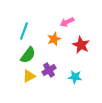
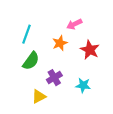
yellow triangle: (29, 76) -> (39, 96), moved

